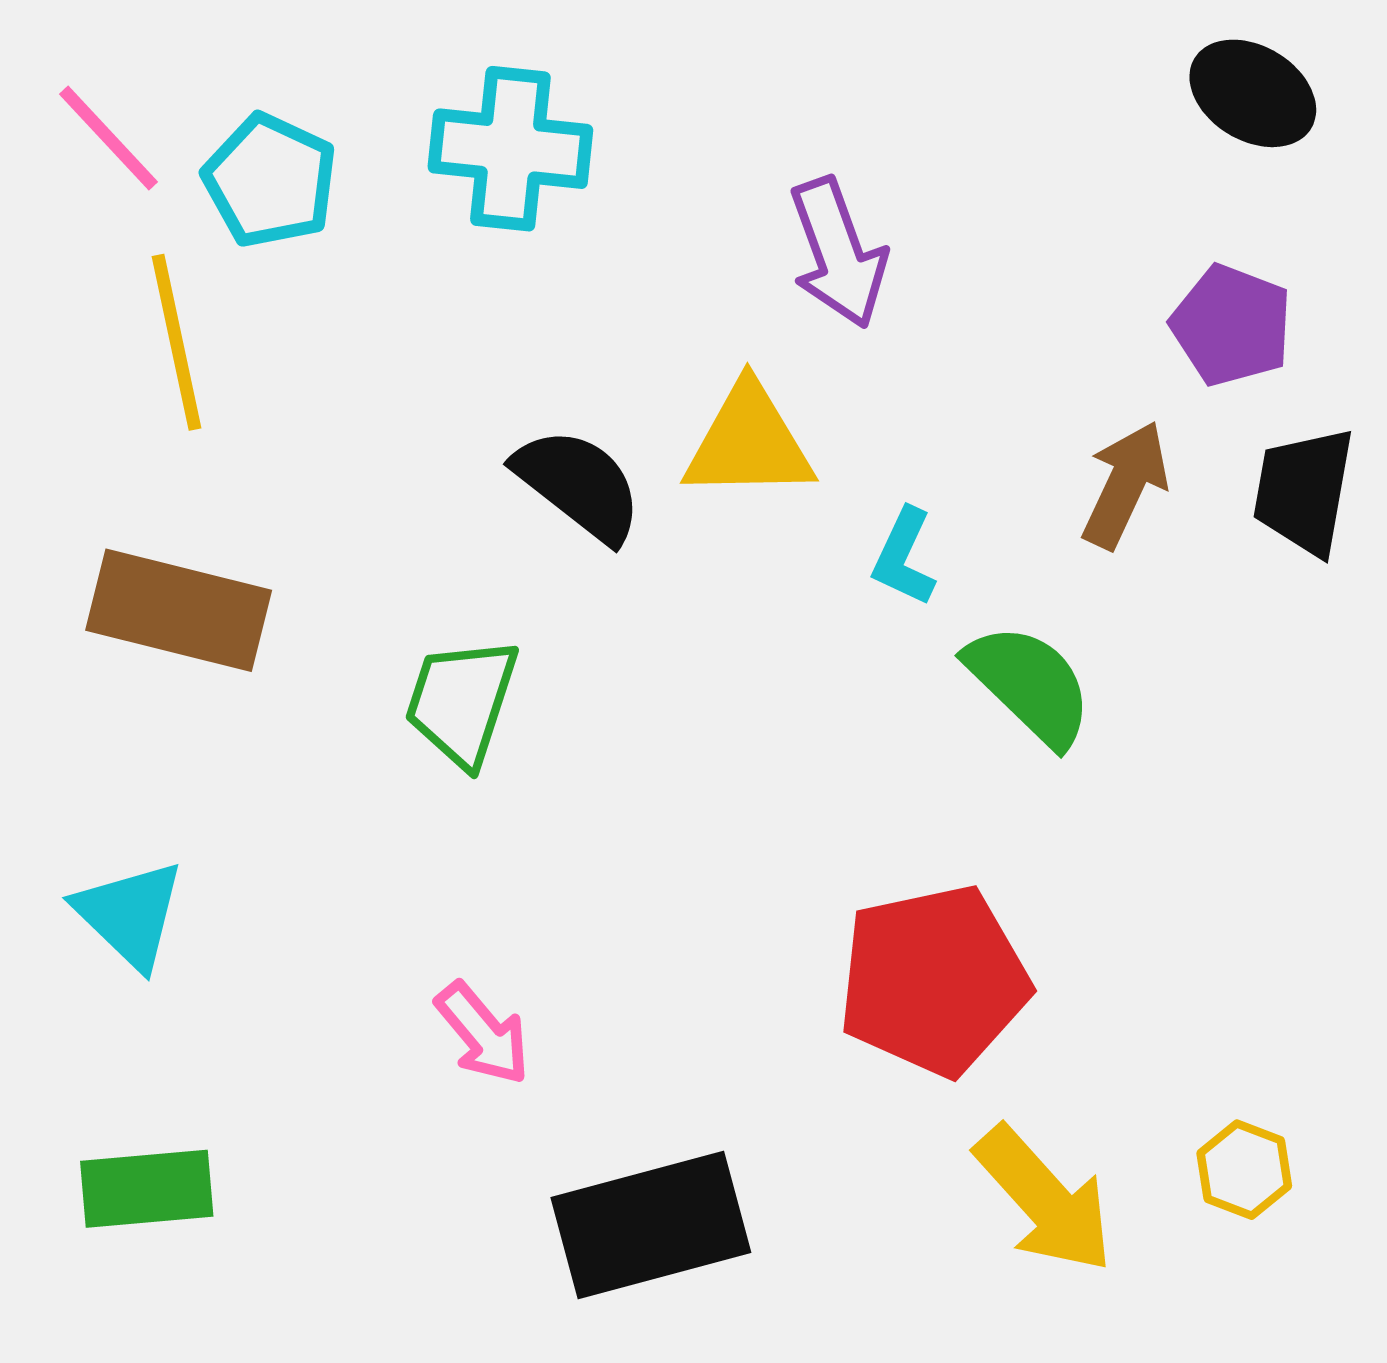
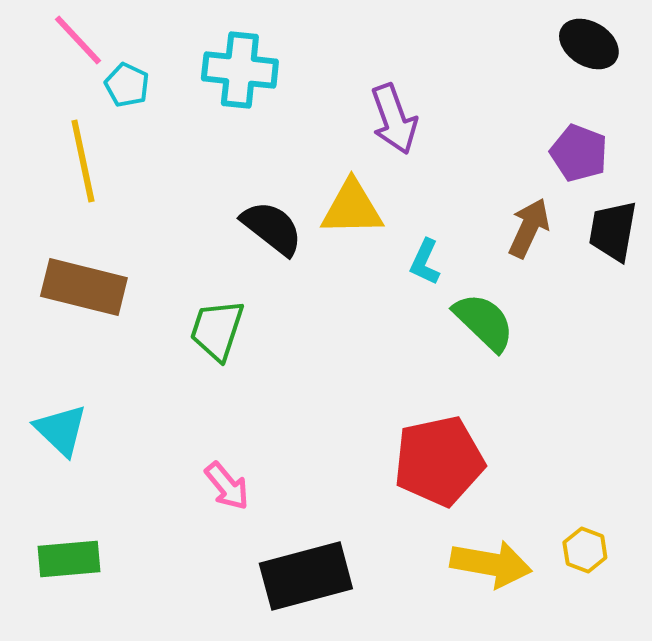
pink line: (108, 138) -> (78, 40), moved
cyan pentagon: (270, 181) -> (127, 85), size x0.7
yellow arrow: (1044, 1199) -> (491, 564), turned -38

